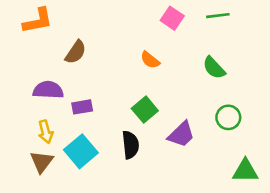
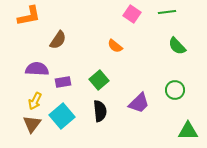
green semicircle: (214, 68) -> (177, 46), moved
green square: (145, 110) -> (99, 80), moved
yellow arrow: (46, 132) -> (35, 101), turned 42

